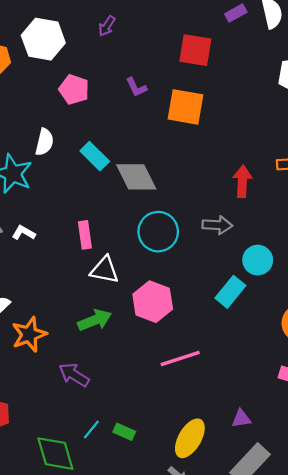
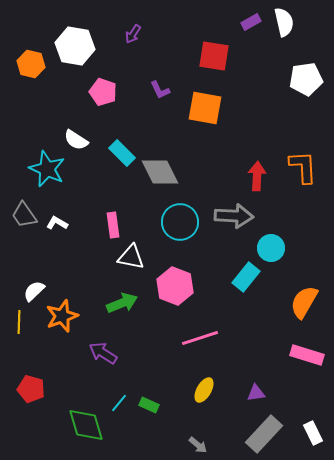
white semicircle: (44, 142) -> (76, 140), turned 110
gray arrow: (217, 225) -> (234, 216), size x1.4
yellow ellipse: (190, 438) -> (204, 390), moved, size x0.7

